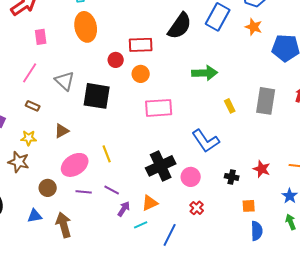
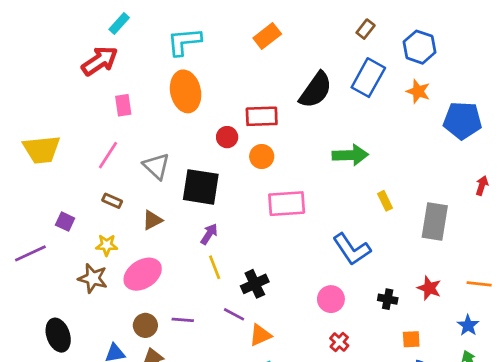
gray rectangle: (266, 101) -> (435, 222), moved
brown triangle: (62, 131) -> (152, 220), moved
pink ellipse: (75, 165) -> (143, 274), moved
black cross: (161, 166) -> (255, 284), moved, size x0.7
brown circle: (48, 188) -> (145, 325), moved
purple line: (112, 190) -> (234, 314), moved
orange triangle: (150, 203) -> (260, 335), moved
purple arrow: (124, 209) -> (209, 234), moved

